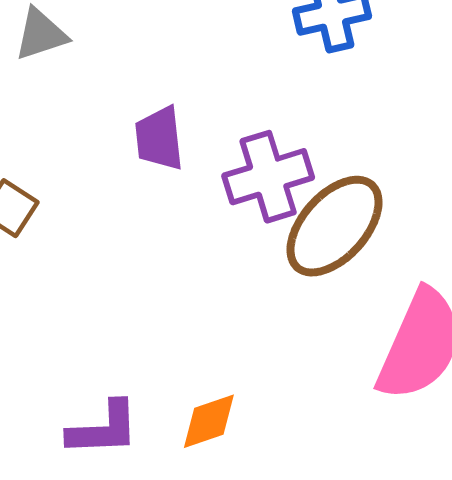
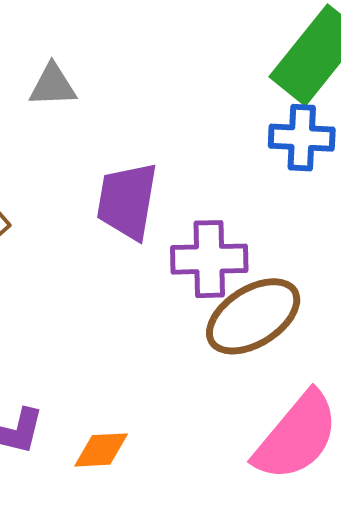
purple trapezoid: (159, 138) -> (127, 201), size x1.4

